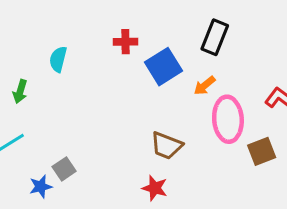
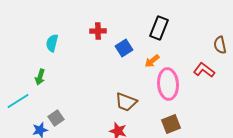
blue square: (164, 67) -> (124, 48), size x0.7
green arrow: (20, 91) -> (40, 77), moved
brown square: (262, 151) -> (171, 124), moved

